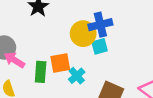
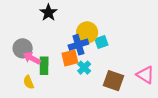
blue cross: (100, 25) -> (78, 45), moved
green rectangle: (41, 72) -> (44, 66), moved

